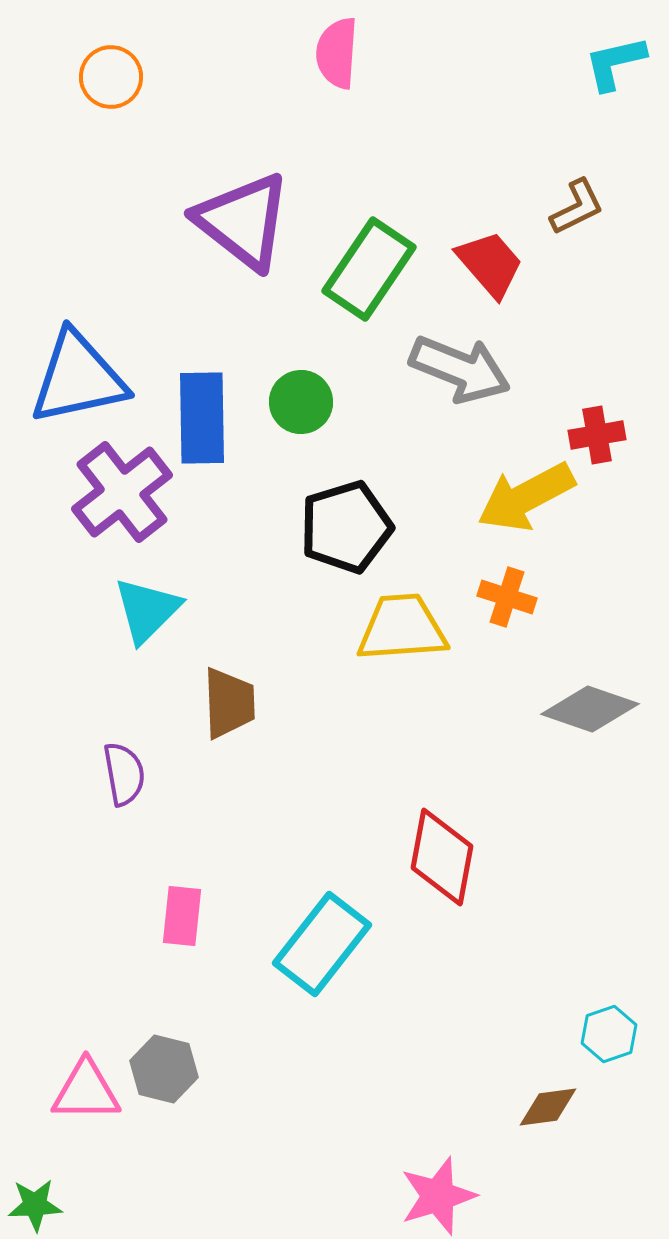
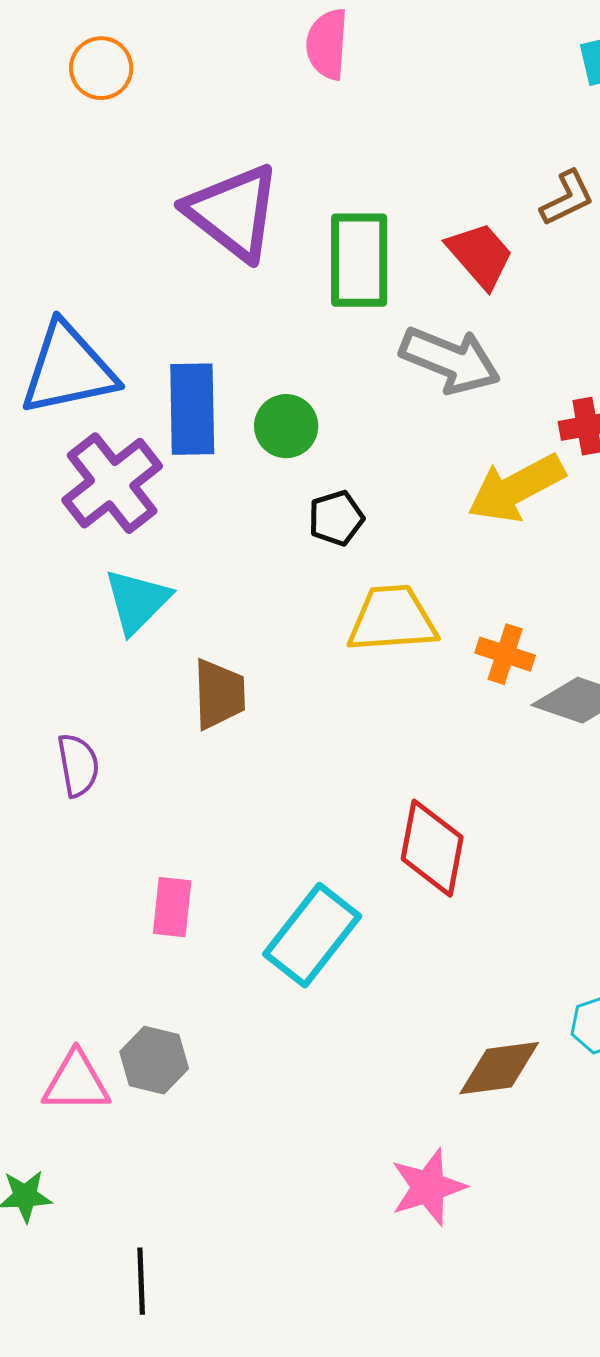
green rectangle: (369, 269) -> (359, 260), turned -34
green circle: (301, 402) -> (286, 426), moved
black pentagon: (346, 527) -> (336, 518), size x0.6
orange cross: (507, 597) -> (505, 654), moved
purple semicircle: (124, 774) -> (78, 765), moved
brown diamond: (548, 1107) -> (499, 1068), moved, size x1.4

